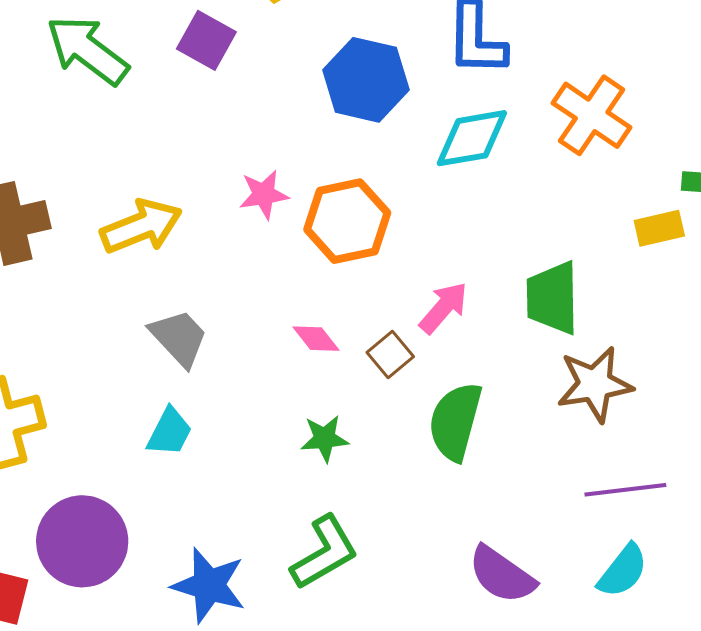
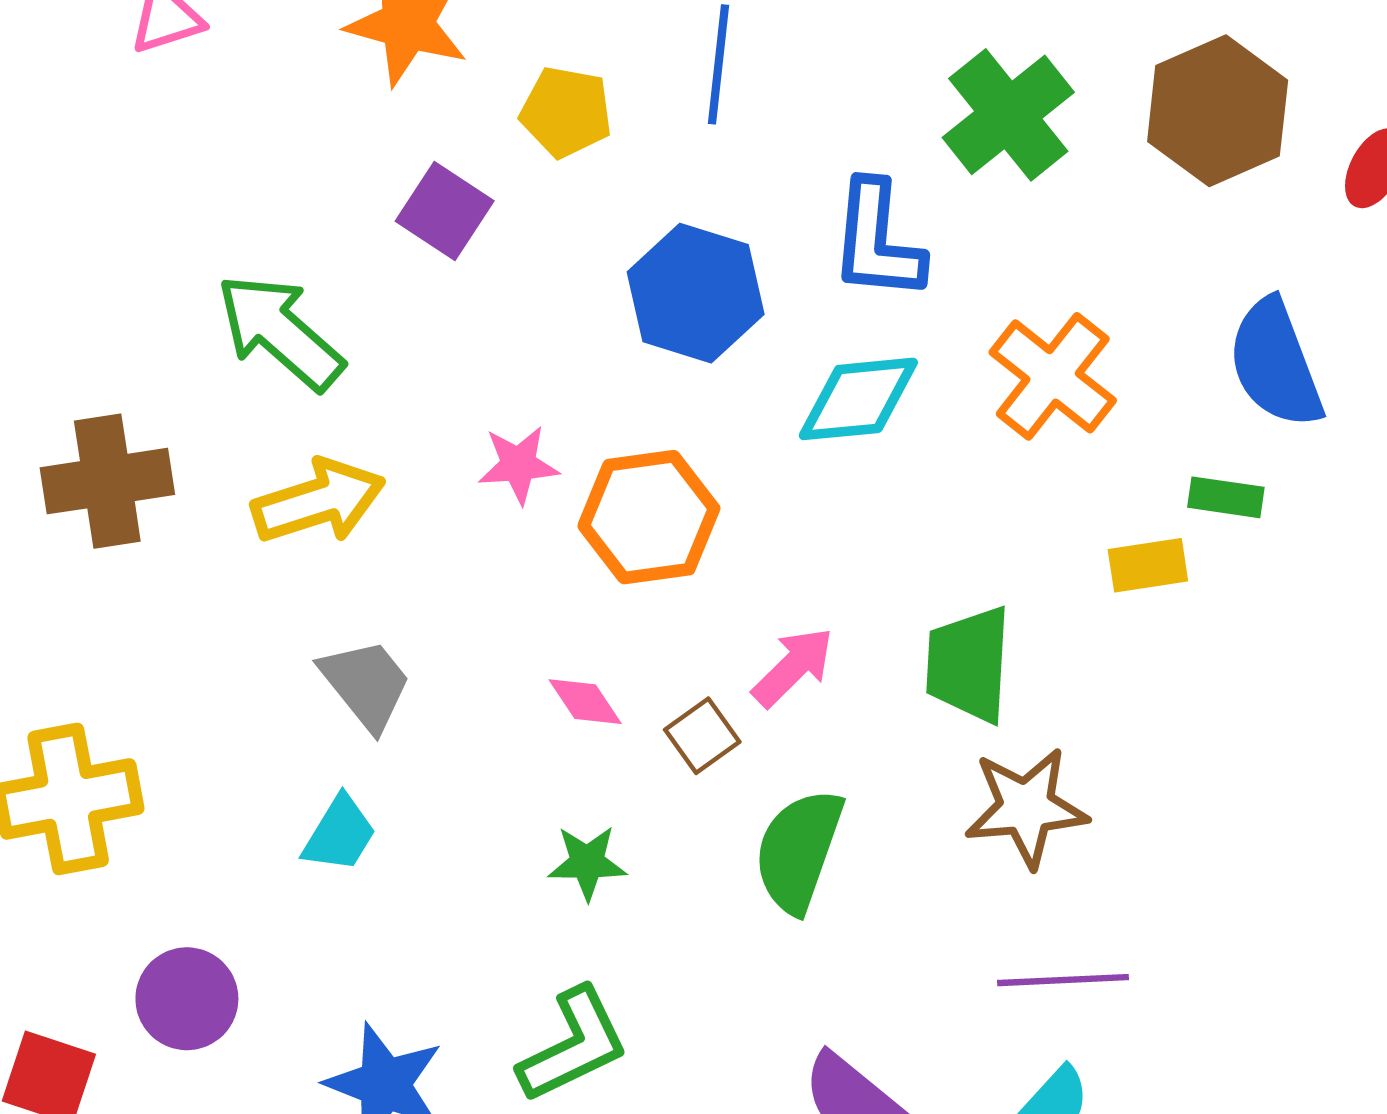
green arrow: (87, 50) -> (280, 332), moved
purple circle: (82, 541) -> (187, 999), size x0.7

